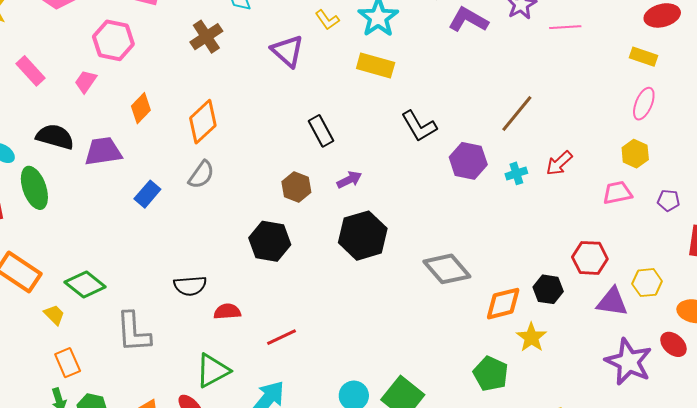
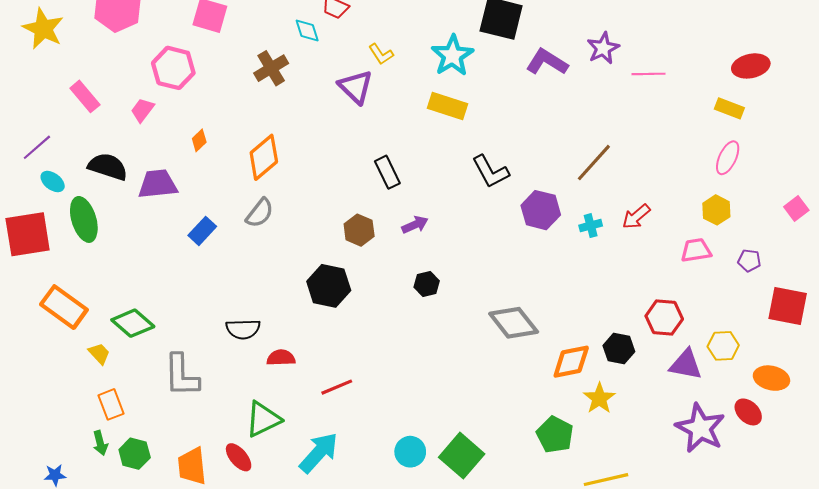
yellow L-shape: (327, 20) -> (381, 54), moved
orange diamond: (141, 108) -> (199, 140), size x0.7
black hexagon: (363, 236) -> (427, 284), size x0.5

